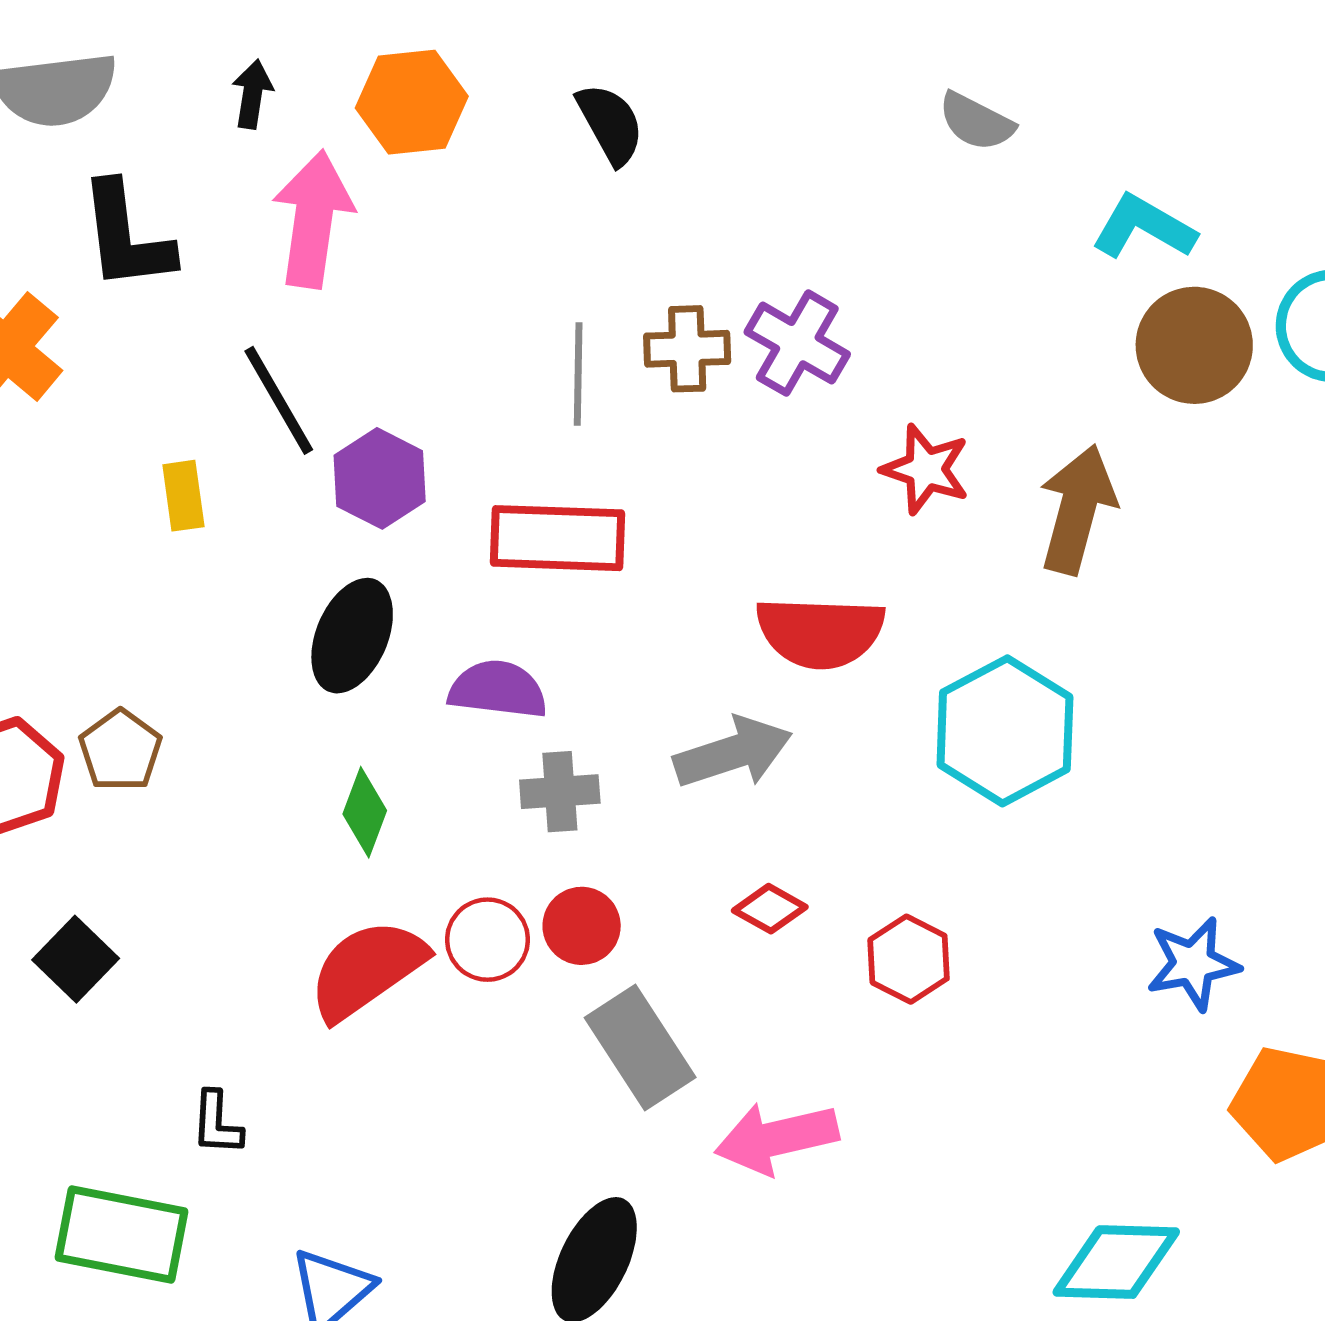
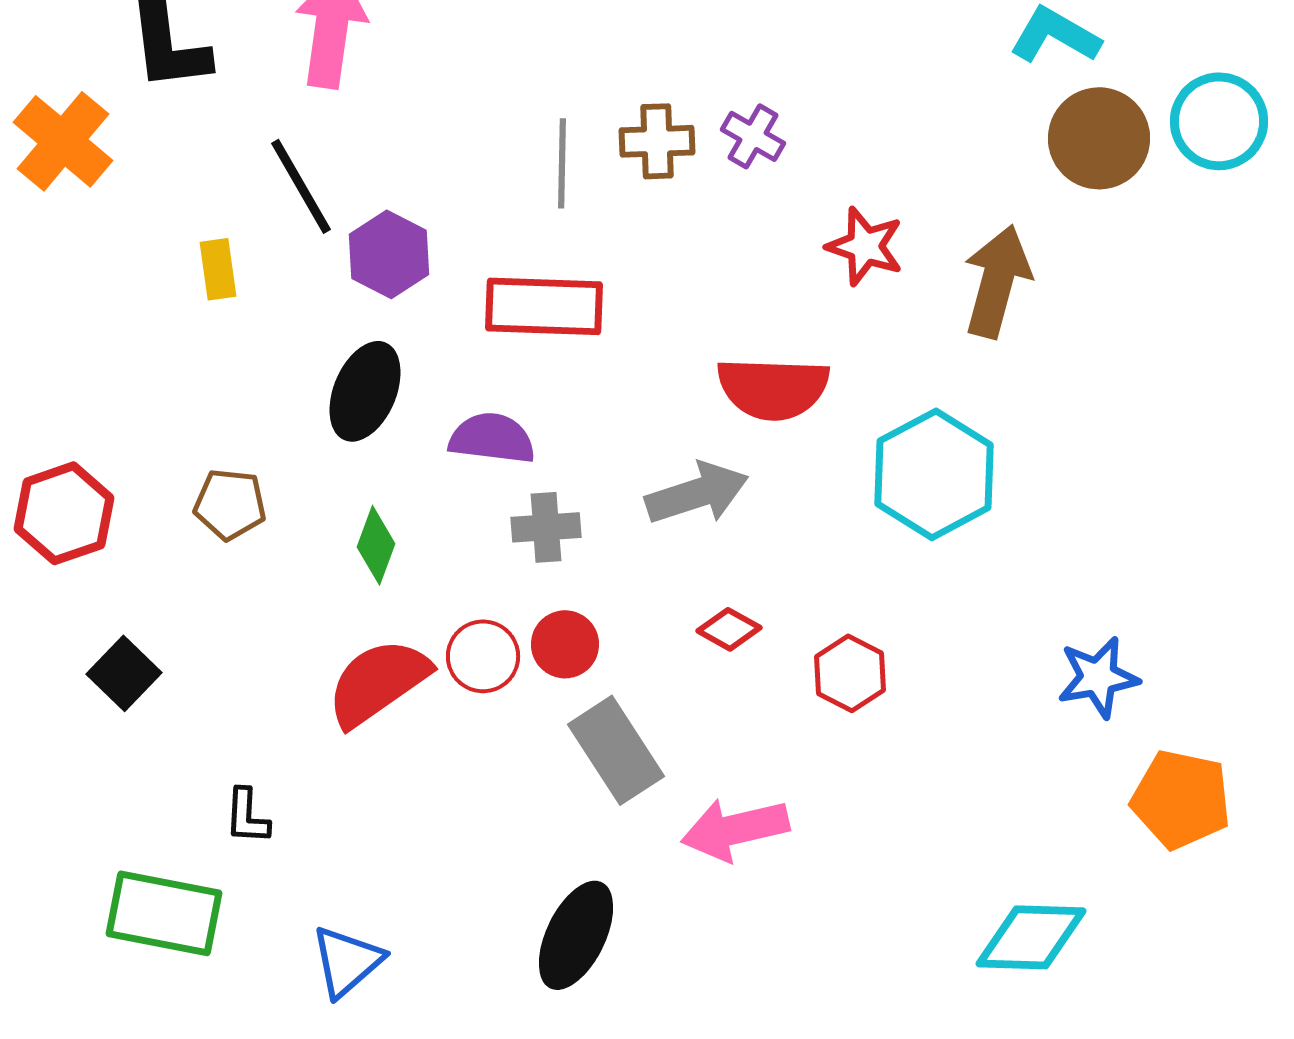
purple cross: (797, 343) -> (753, 136), size x0.7
brown pentagon: (120, 750) -> (230, 504), moved, turned -30

